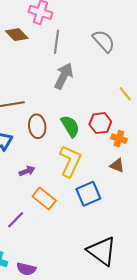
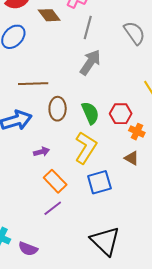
purple line: (16, 220) -> (53, 208), moved

